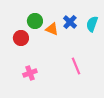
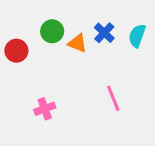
red circle: (21, 38) -> (16, 51), moved

